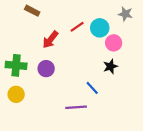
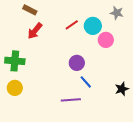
red arrow: (50, 40) -> (35, 31), moved
black star: (110, 66) -> (122, 89), moved
purple circle: (46, 69) -> (77, 63), moved

